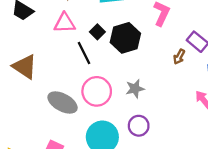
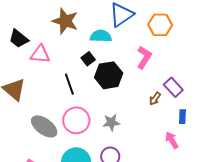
pink triangle: (65, 23) -> (40, 54), moved
black square: (97, 32) -> (88, 59), moved

